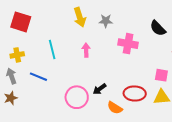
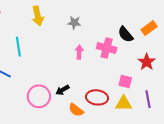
yellow arrow: (80, 17) -> (38, 16), moved
pink cross: (128, 44) -> (107, 48), moved
pink arrow: (86, 50) -> (79, 52), moved

